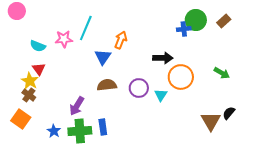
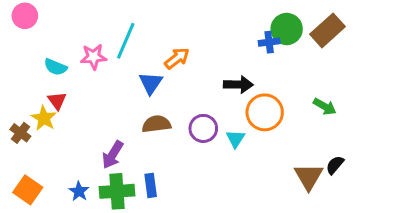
brown rectangle: (224, 21) -> (328, 30), size x1.6
orange arrow: (121, 40) -> (177, 58), turned 30
brown cross: (29, 95) -> (20, 133), moved
orange square: (21, 119) -> (28, 190), moved

